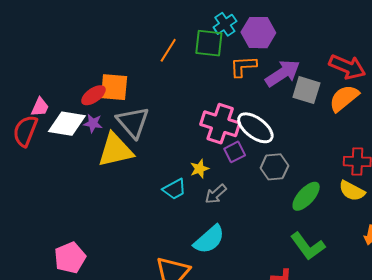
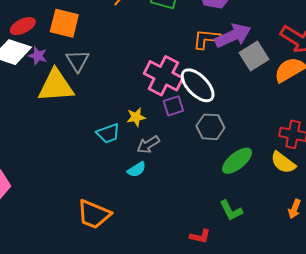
orange L-shape: (243, 66) -> (206, 39), moved
gray square: (306, 90) -> (254, 56), turned 32
red ellipse: (93, 95) -> (23, 26), moved
gray triangle: (133, 122) -> (78, 61), size x0.7
cyan semicircle: (209, 239) -> (137, 169), moved, size x0.6
green L-shape: (308, 246) -> (231, 210), size x0.7

